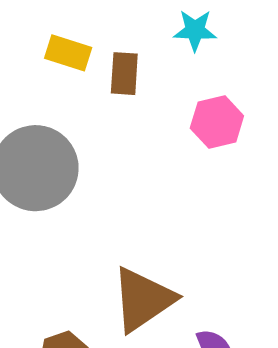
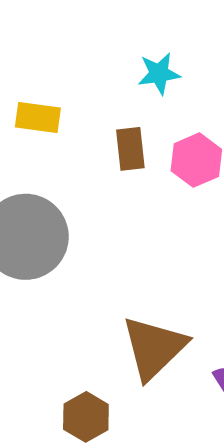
brown rectangle: (124, 74) -> (130, 149), moved

